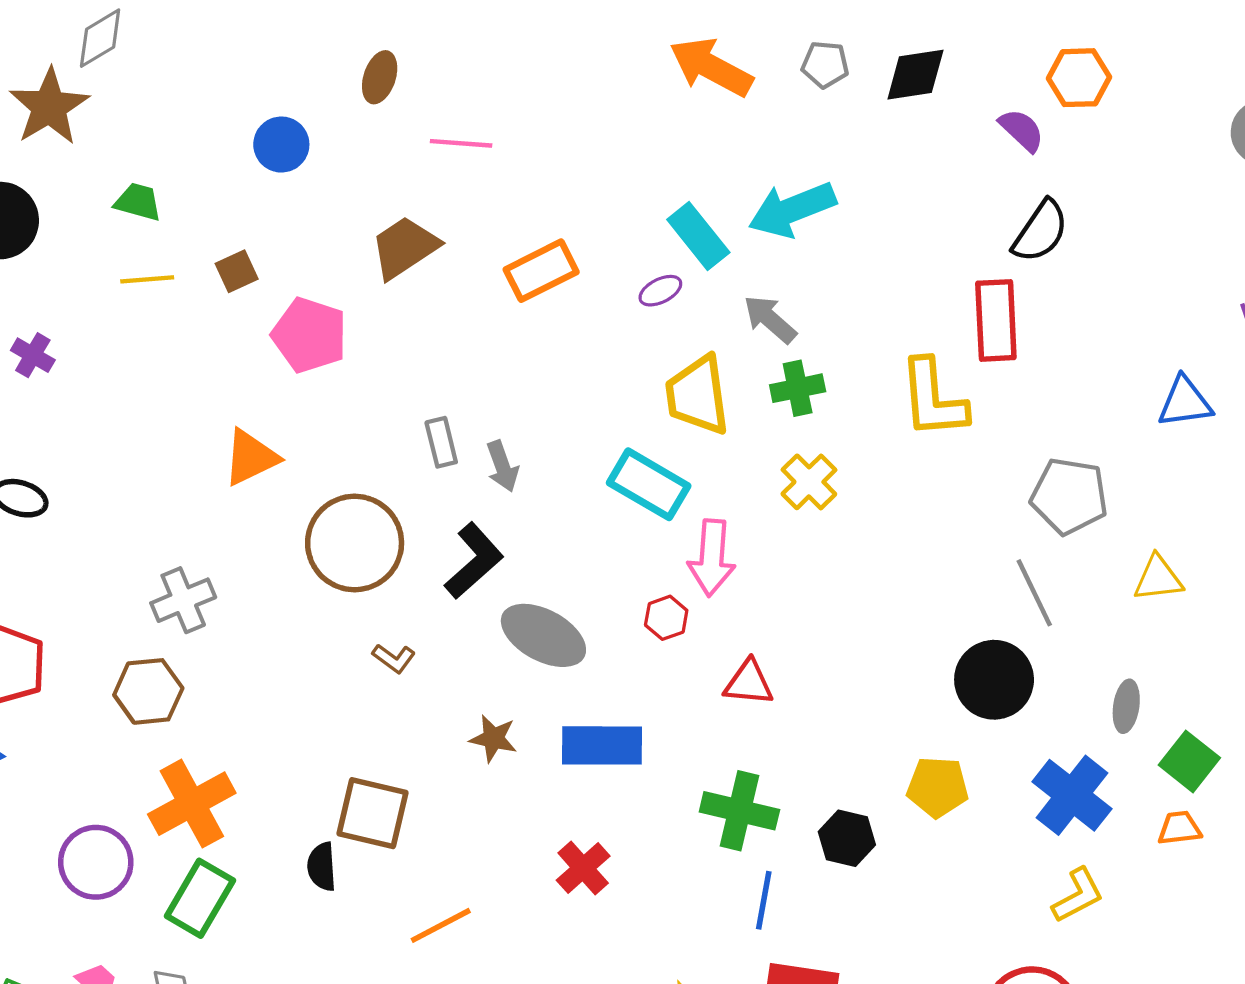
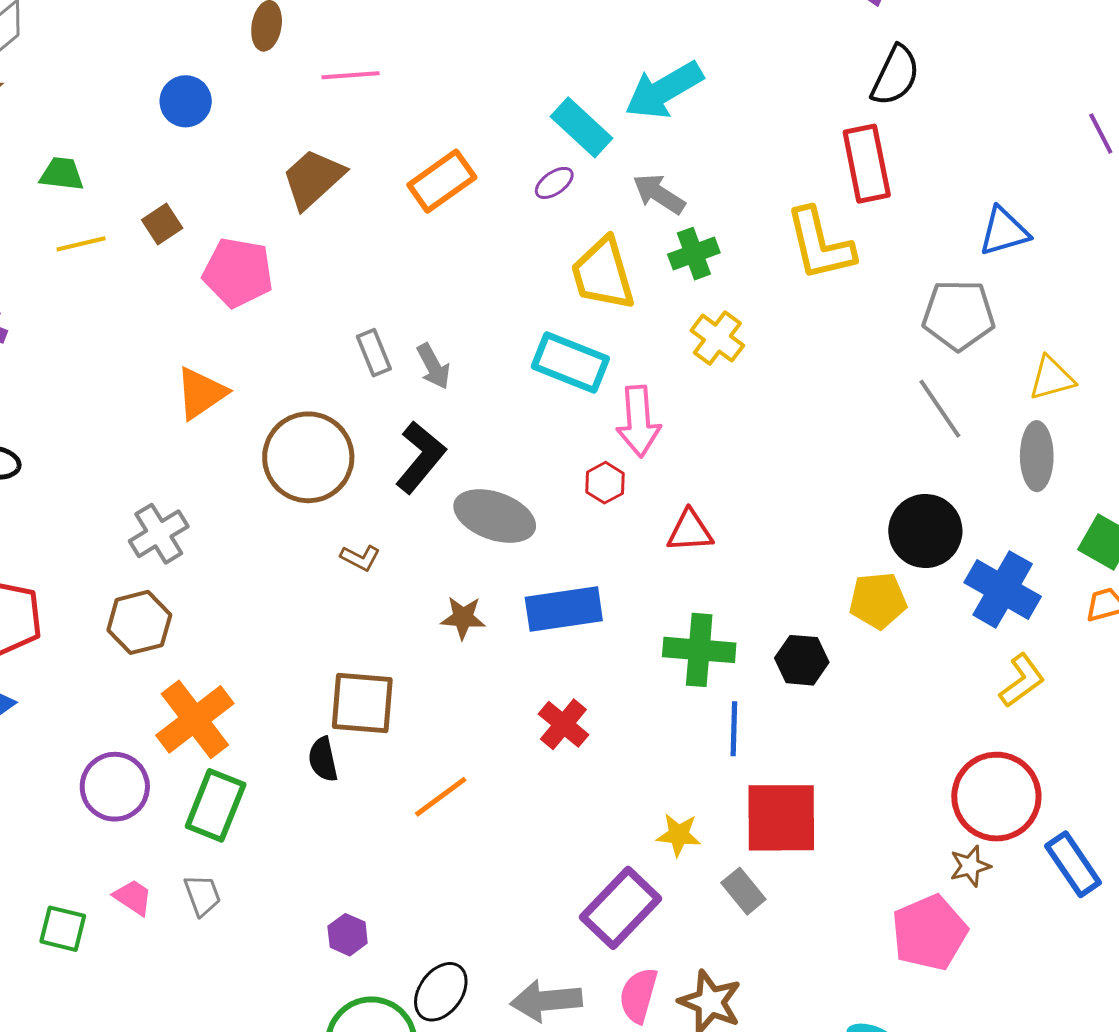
blue triangle: (1185, 402) -> (1004, 232), moved
black circle: (994, 680) -> (925, 531), moved
gray ellipse: (1126, 706) -> (1037, 456), moved, size x1.4

